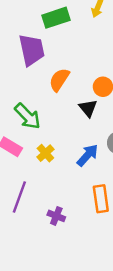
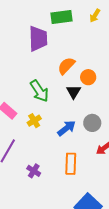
orange semicircle: (59, 80) -> (66, 66), moved
green arrow: (28, 116) -> (39, 91), moved

